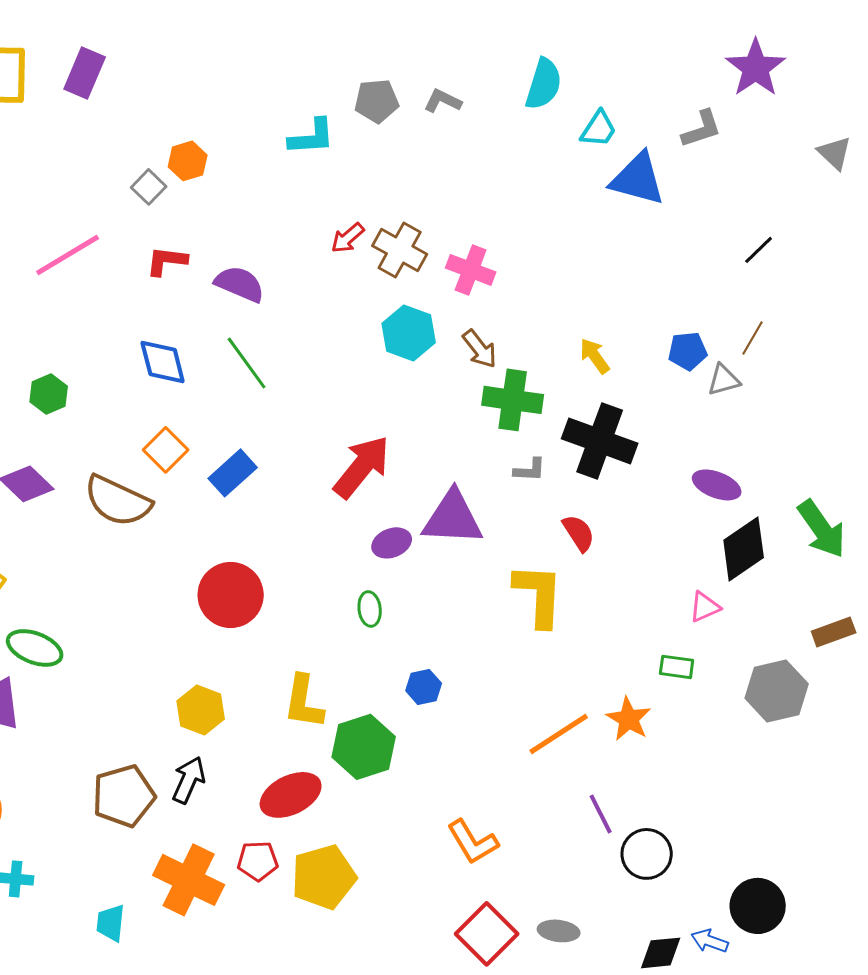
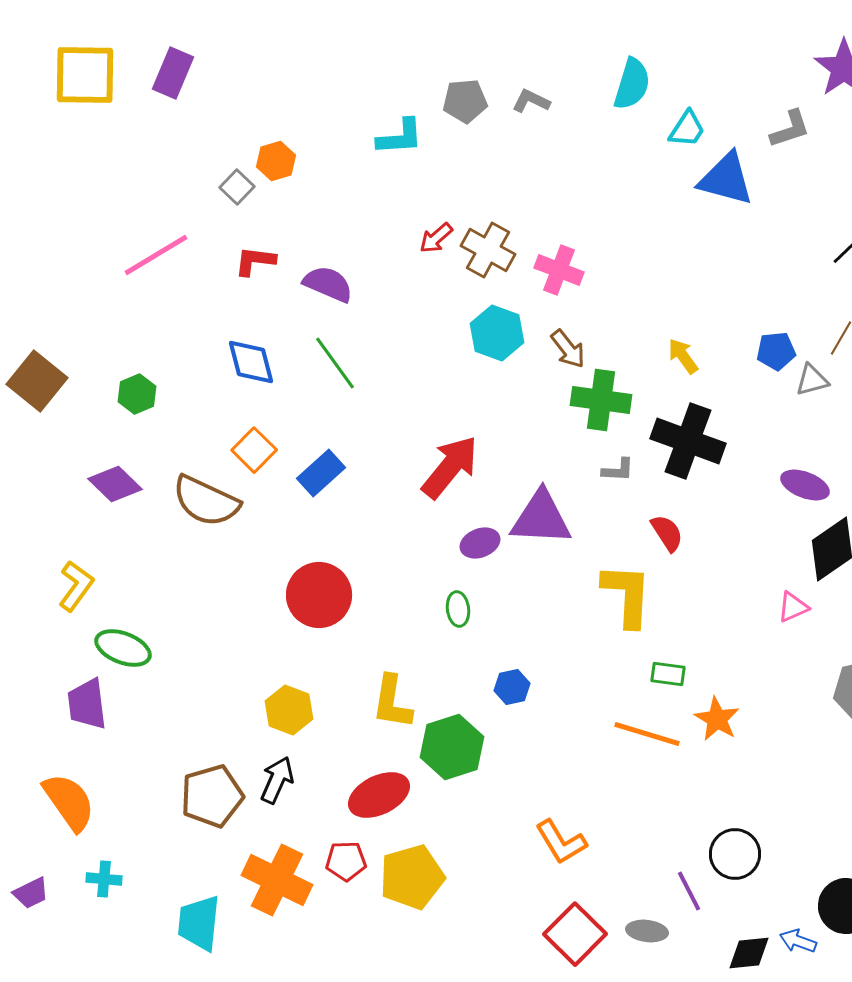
green rectangle: (677, 667) -> (668, 674), moved
orange line: (559, 734) -> (647, 734), turned 50
purple line: (601, 814) -> (689, 891), moved
cyan trapezoid: (111, 923) -> (199, 923), size x1.5

